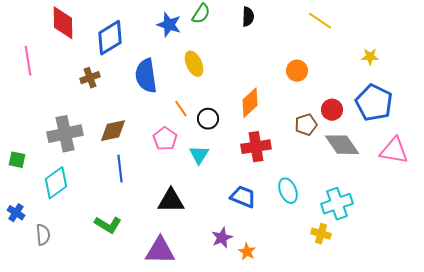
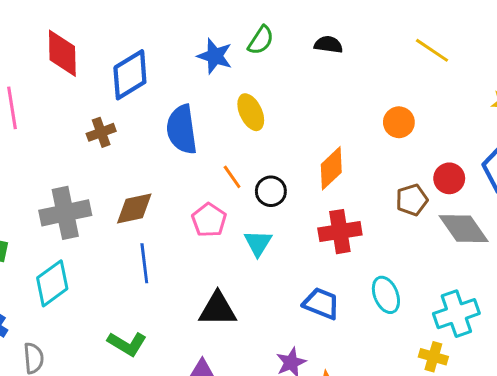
black semicircle: (248, 17) -> (328, 45), turned -84

